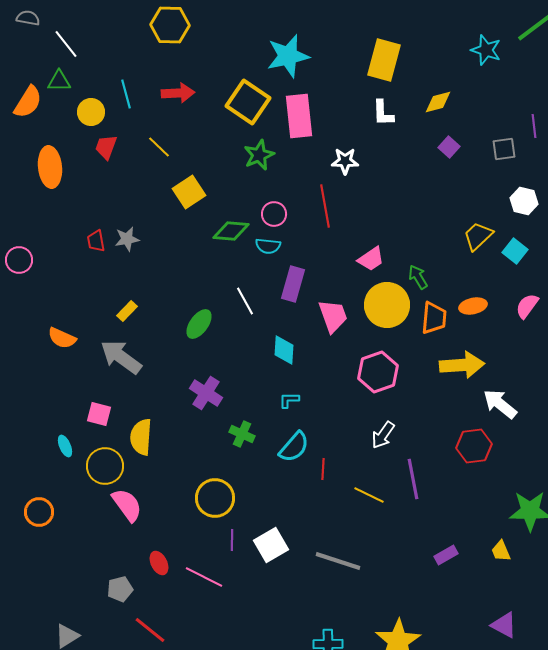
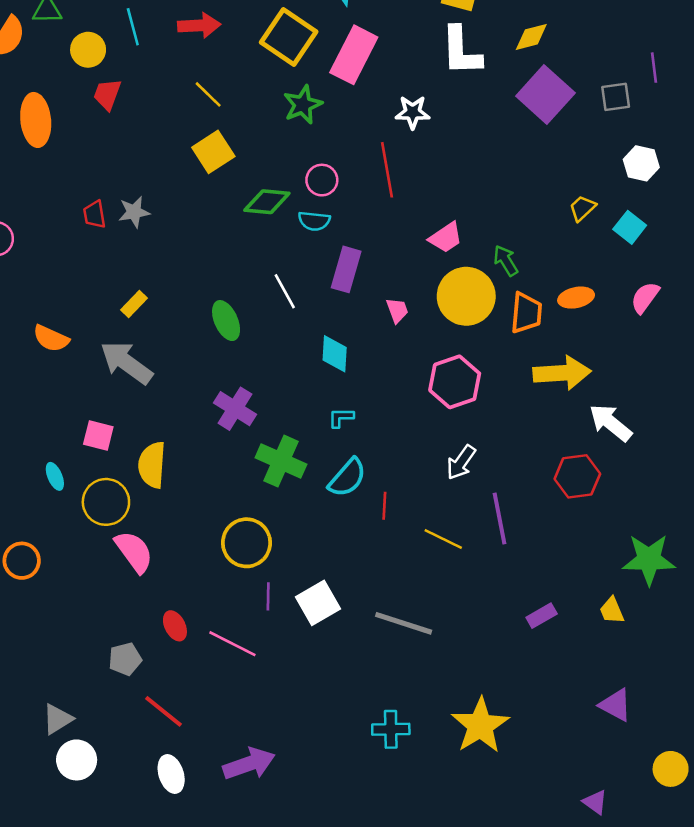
white L-shape: (383, 113) -> (461, 51), size x1.5
pink rectangle: (299, 116) -> (354, 55), turned 33
yellow line: (159, 147) -> (208, 94), moved
purple square: (449, 147) -> (545, 94), size x2.0
yellow trapezoid: (478, 236) -> (582, 208), size x0.7
pink trapezoid: (333, 316) -> (397, 310), size x0.6
green ellipse: (199, 324) -> (226, 321), turned -60
green cross: (242, 434) -> (281, 461), size x1.5

